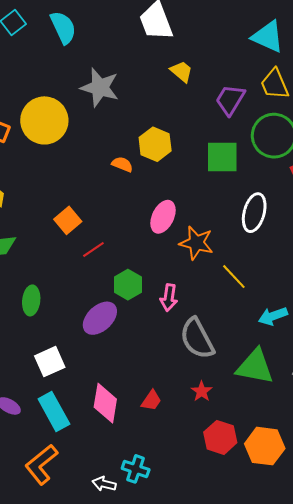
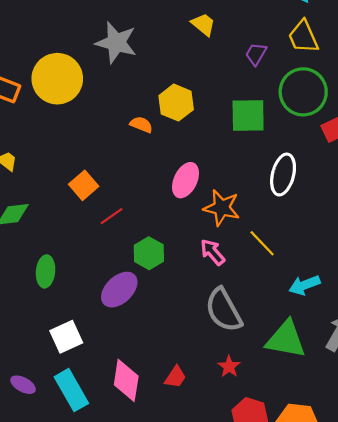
purple trapezoid: (230, 100) -> (256, 54), size x0.7
pink arrow: (169, 298) -> (213, 252), moved, turned 132

